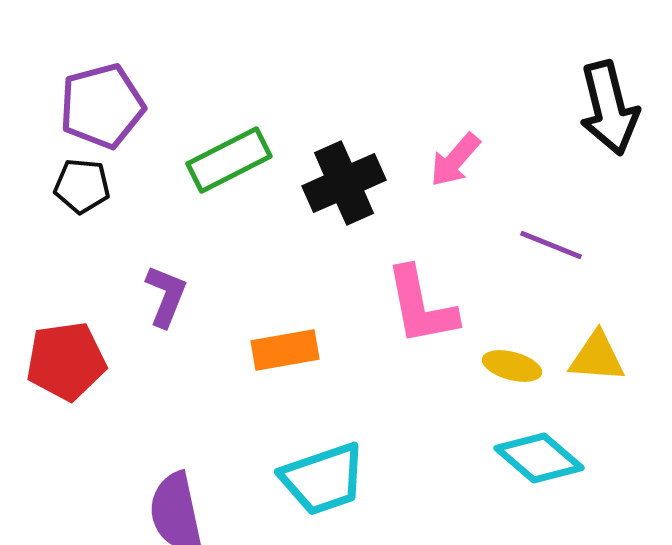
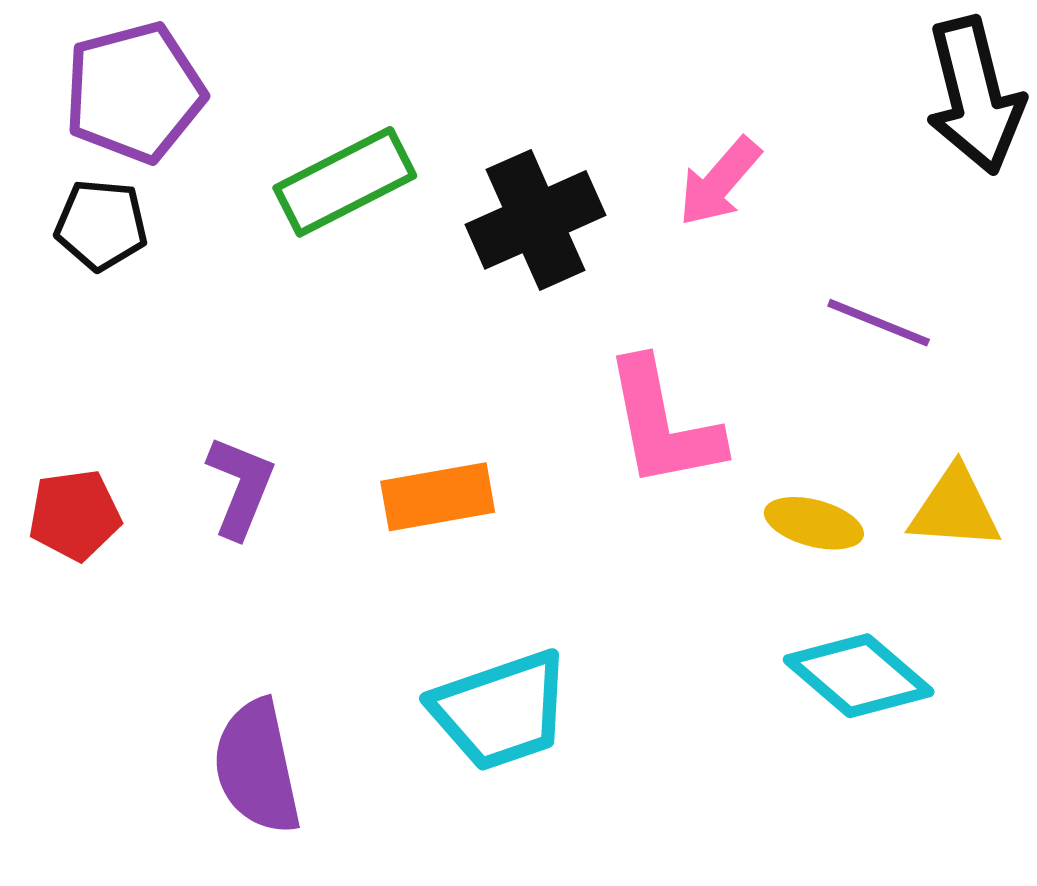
purple L-shape: (166, 296) -> (240, 487), moved
red pentagon: (66, 361) -> (75, 515), size x0.7

